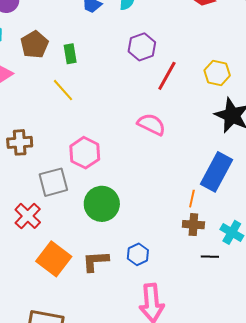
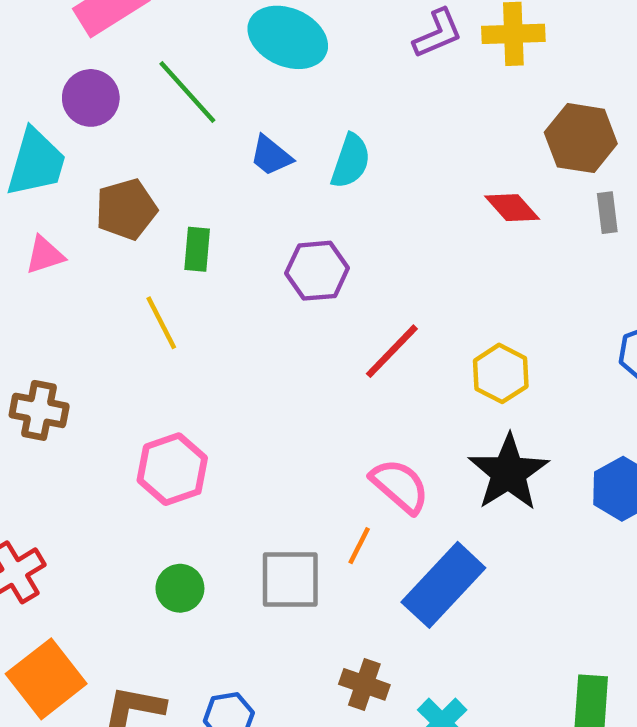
purple hexagon: (142, 47) -> (317, 271), moved
pink semicircle: (151, 124) -> (400, 486), moved
gray square: (53, 182) -> (290, 579), moved
orange line: (192, 199) -> (359, 546), moved
green circle: (102, 204) -> (180, 588), size x0.6

